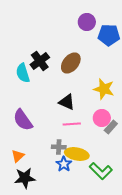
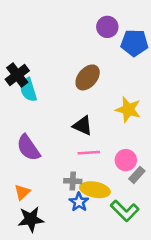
black cross: (40, 61) -> (17, 75), moved
pink circle: (102, 118) -> (126, 160), moved
gray rectangle: (111, 127) -> (137, 175), moved

